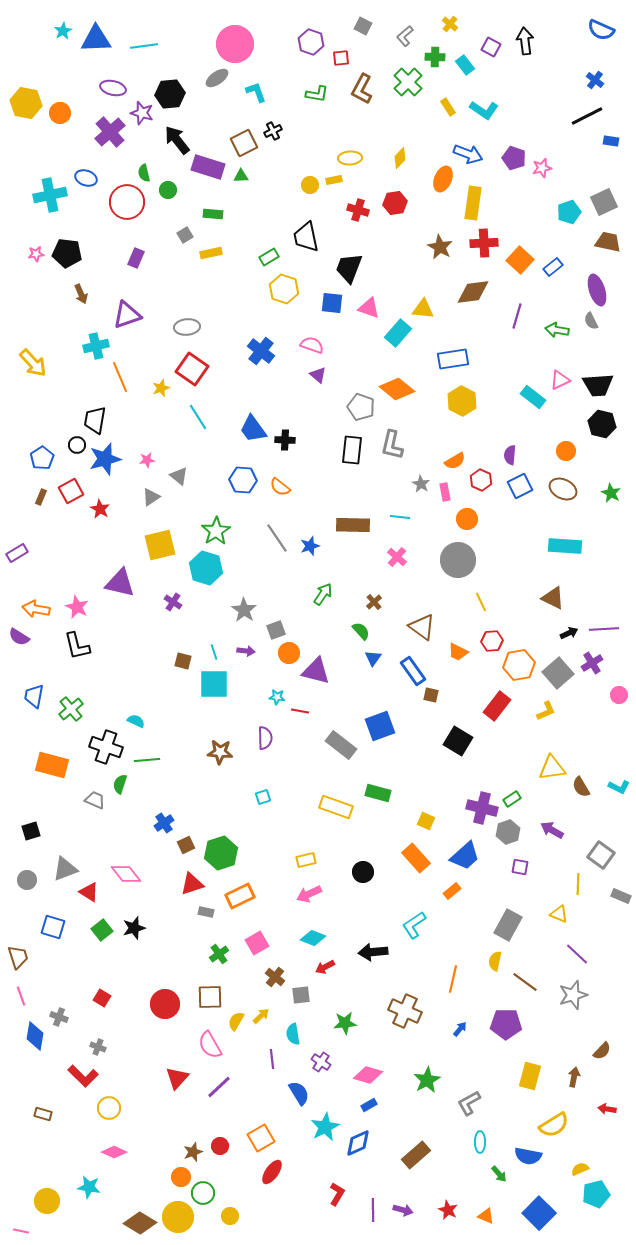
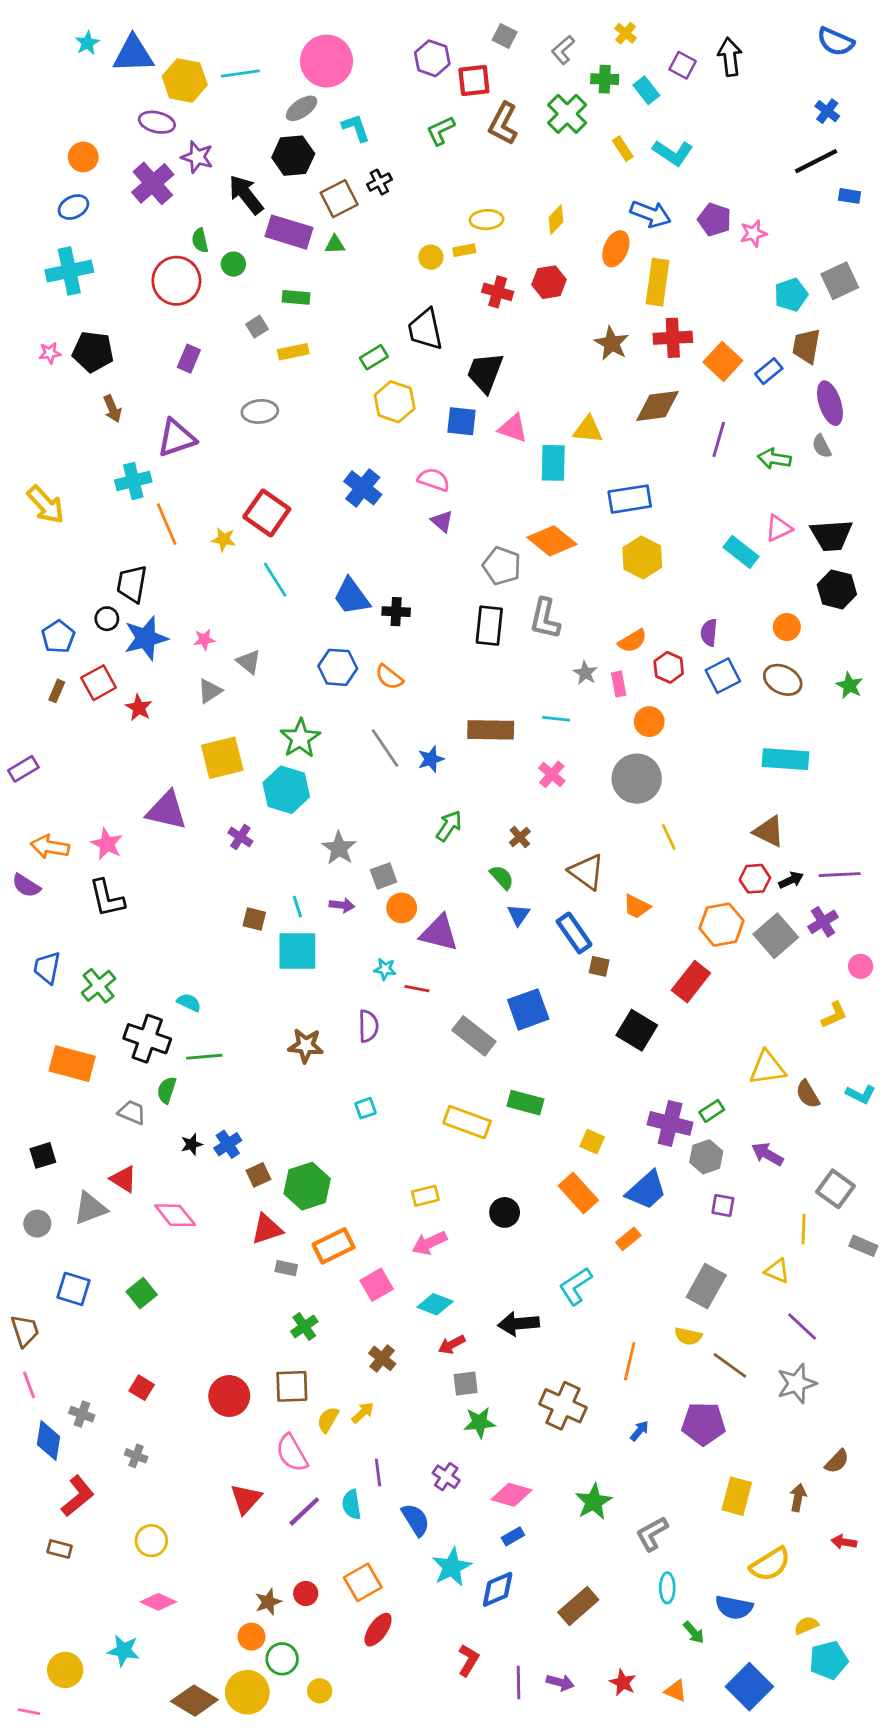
cyan line: (144, 46) -> (240, 74), moved
red square: (341, 58) -> (474, 81), size x1.4
black hexagon: (170, 94) -> (293, 156), moved
green L-shape: (317, 94) -> (441, 131), turned 145
yellow hexagon: (26, 103) -> (185, 81), moved
blue ellipse: (86, 178) -> (73, 207), moved, turned -45
brown trapezoid: (608, 242) -> (806, 346), moved, turned -92
gray ellipse: (187, 327) -> (260, 411), moved
cyan rectangle: (398, 333) -> (553, 463), turned -40
yellow star: (161, 388) -> (224, 539), turned 30
red hexagon: (492, 641) -> (755, 879), moved
yellow L-shape: (546, 711) -> (834, 1015), moved
red triangle: (89, 892) -> (124, 1179), moved
black star: (134, 928) -> (192, 1144), moved, size x0.7
pink square: (257, 943) -> (377, 1285), moved
yellow semicircle: (495, 961) -> (688, 1336), turned -90
gray square: (301, 995) -> (466, 1383), moved
cyan semicircle: (293, 1034) -> (352, 1504), moved
red L-shape: (83, 1076) -> (78, 1496), moved, turned -84

